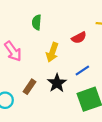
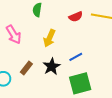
red semicircle: (79, 38) -> (76, 17), moved

